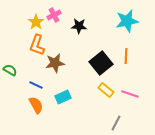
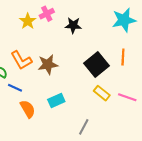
orange L-shape: (37, 45) -> (21, 60), moved, turned -50
blue line: (36, 85) -> (15, 88), moved
gray line: (116, 123) -> (84, 127), moved

